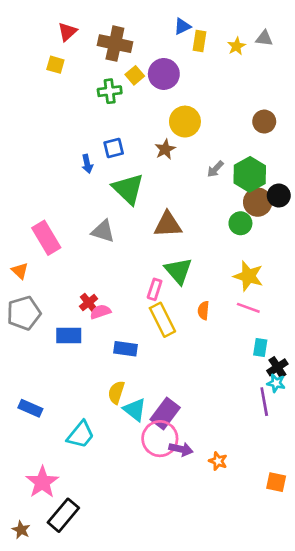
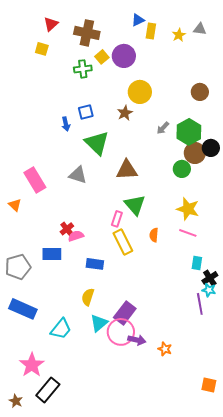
gray pentagon: (24, 313) -> (18, 267), moved
blue rectangle: (30, 408) -> (23, 309), size x1.5
cyan triangle: (135, 410) -> (99, 323), moved, turned 42
orange square: (276, 482) -> (209, 385), moved

